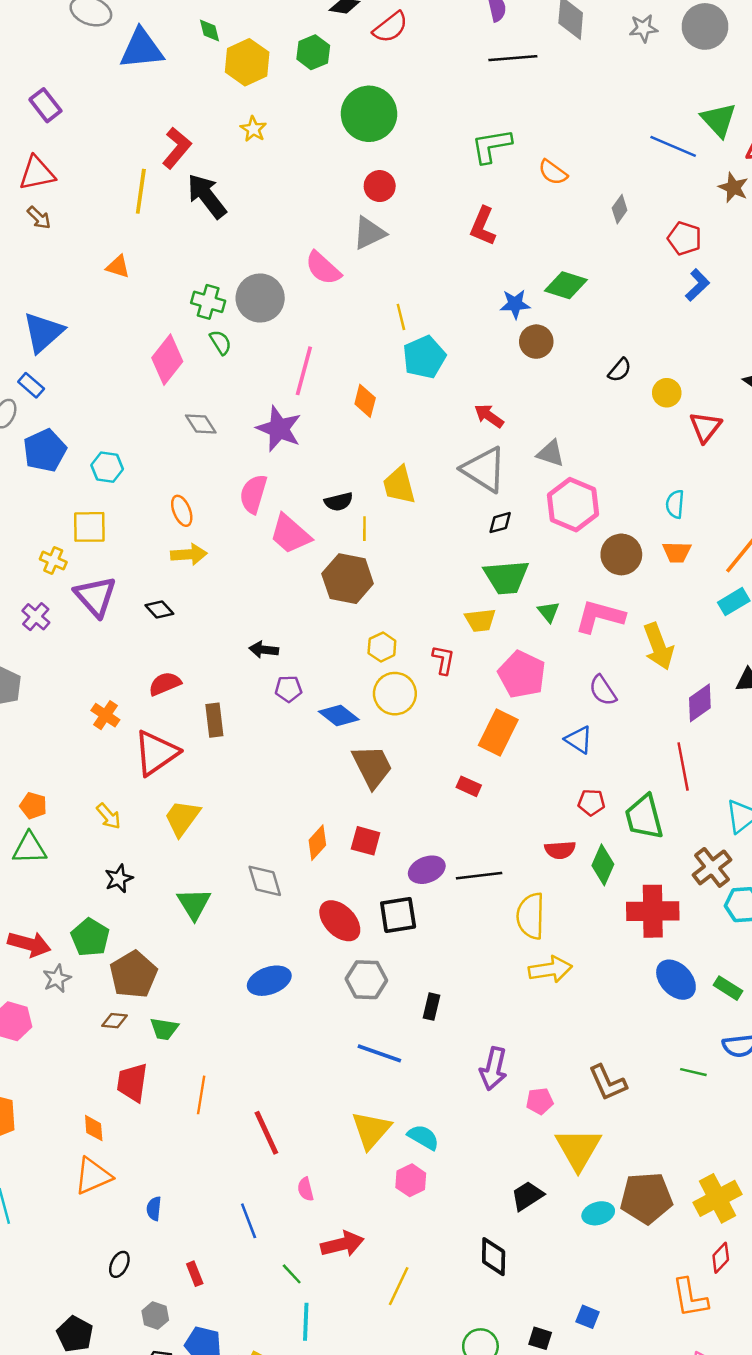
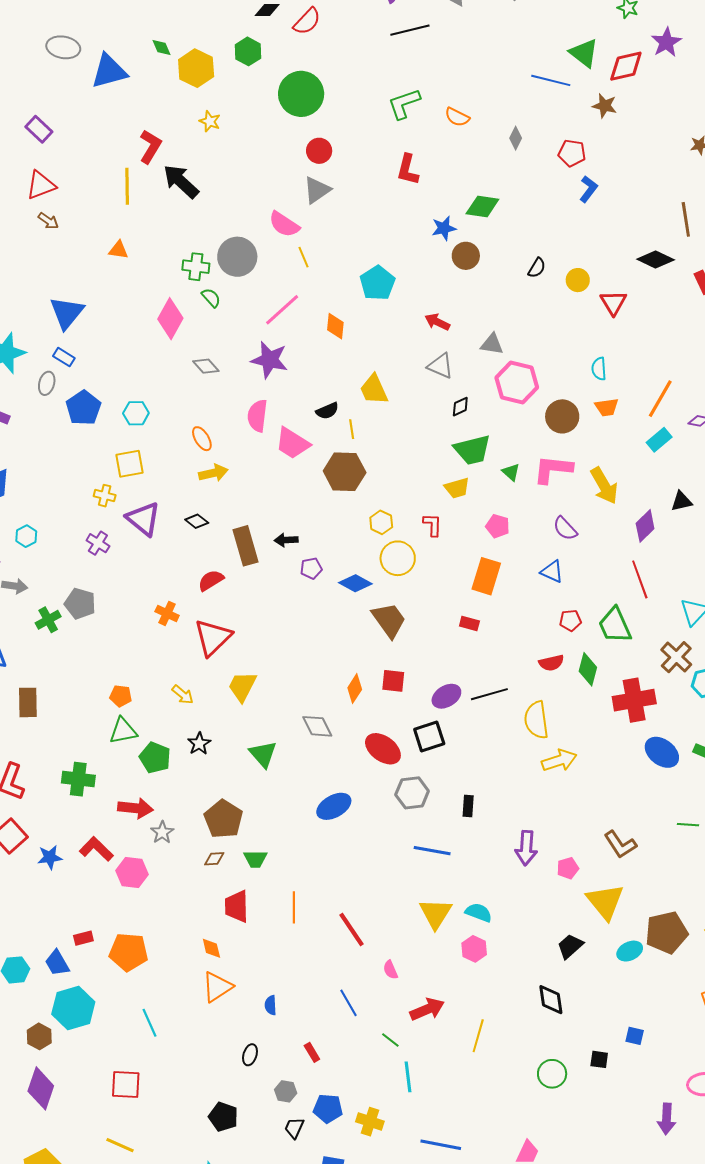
yellow line: (401, 317) -> (303, 257), moved
pink line: (304, 371) -> (282, 310), turned 42
gray triangle: (484, 470) -> (440, 366), size x0.7
pink pentagon: (522, 674) -> (498, 526), size x0.6
brown rectangle: (214, 720) -> (245, 546), moved, size x1.4
green pentagon: (90, 937) -> (155, 758), moved

